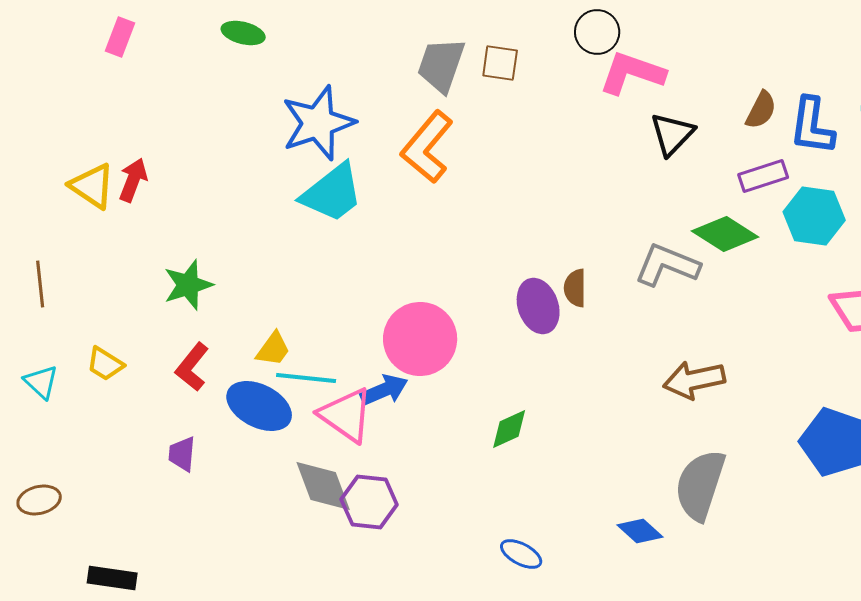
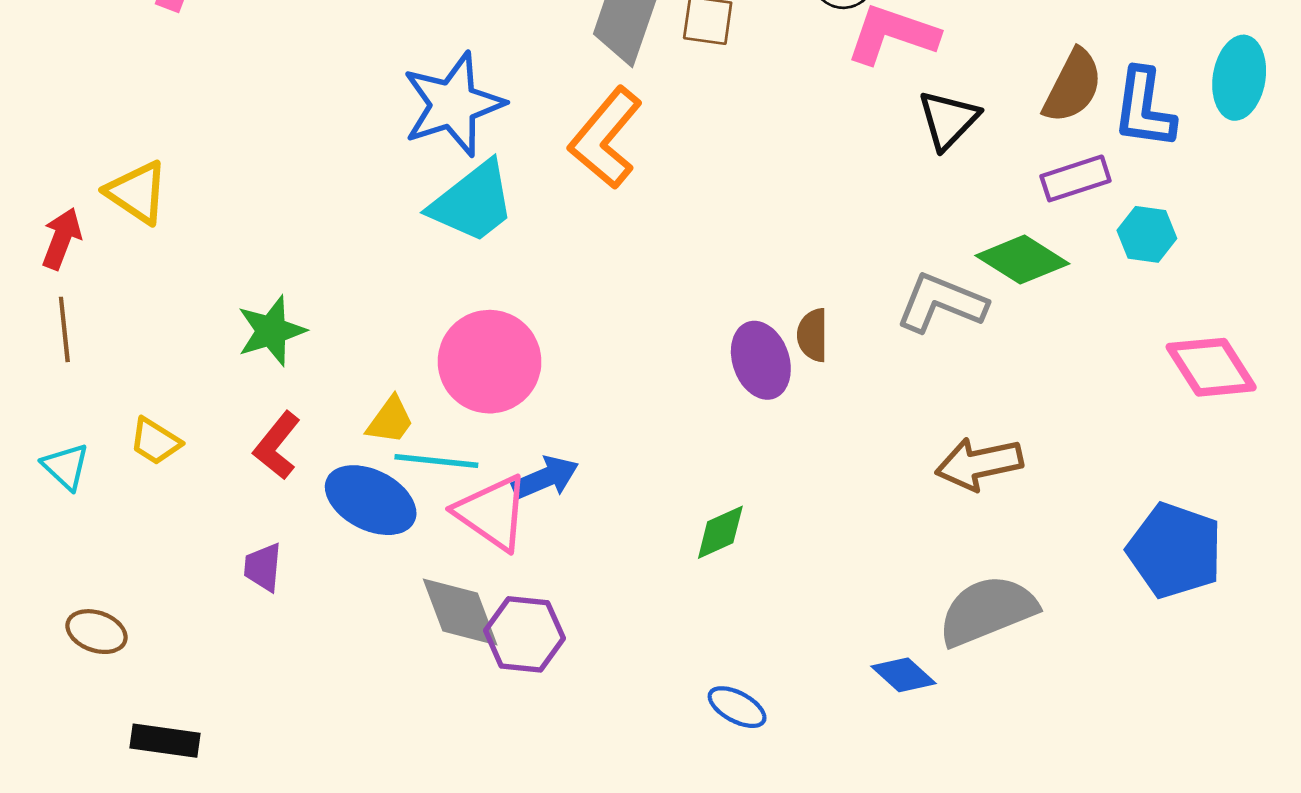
brown semicircle: (761, 110) -> (1073, 86), size x1.4
red arrow: (133, 180) -> (62, 239), moved
cyan hexagon: (814, 216) -> (1147, 234), size x0.7
pink circle: (420, 339) -> (490, 362), moved
gray semicircle: (700, 485) -> (987, 611), turned 50
brown ellipse: (39, 500) -> (97, 632), moved, turned 33

